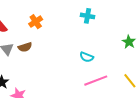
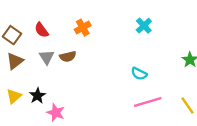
cyan cross: (87, 16) -> (144, 26), turned 32

